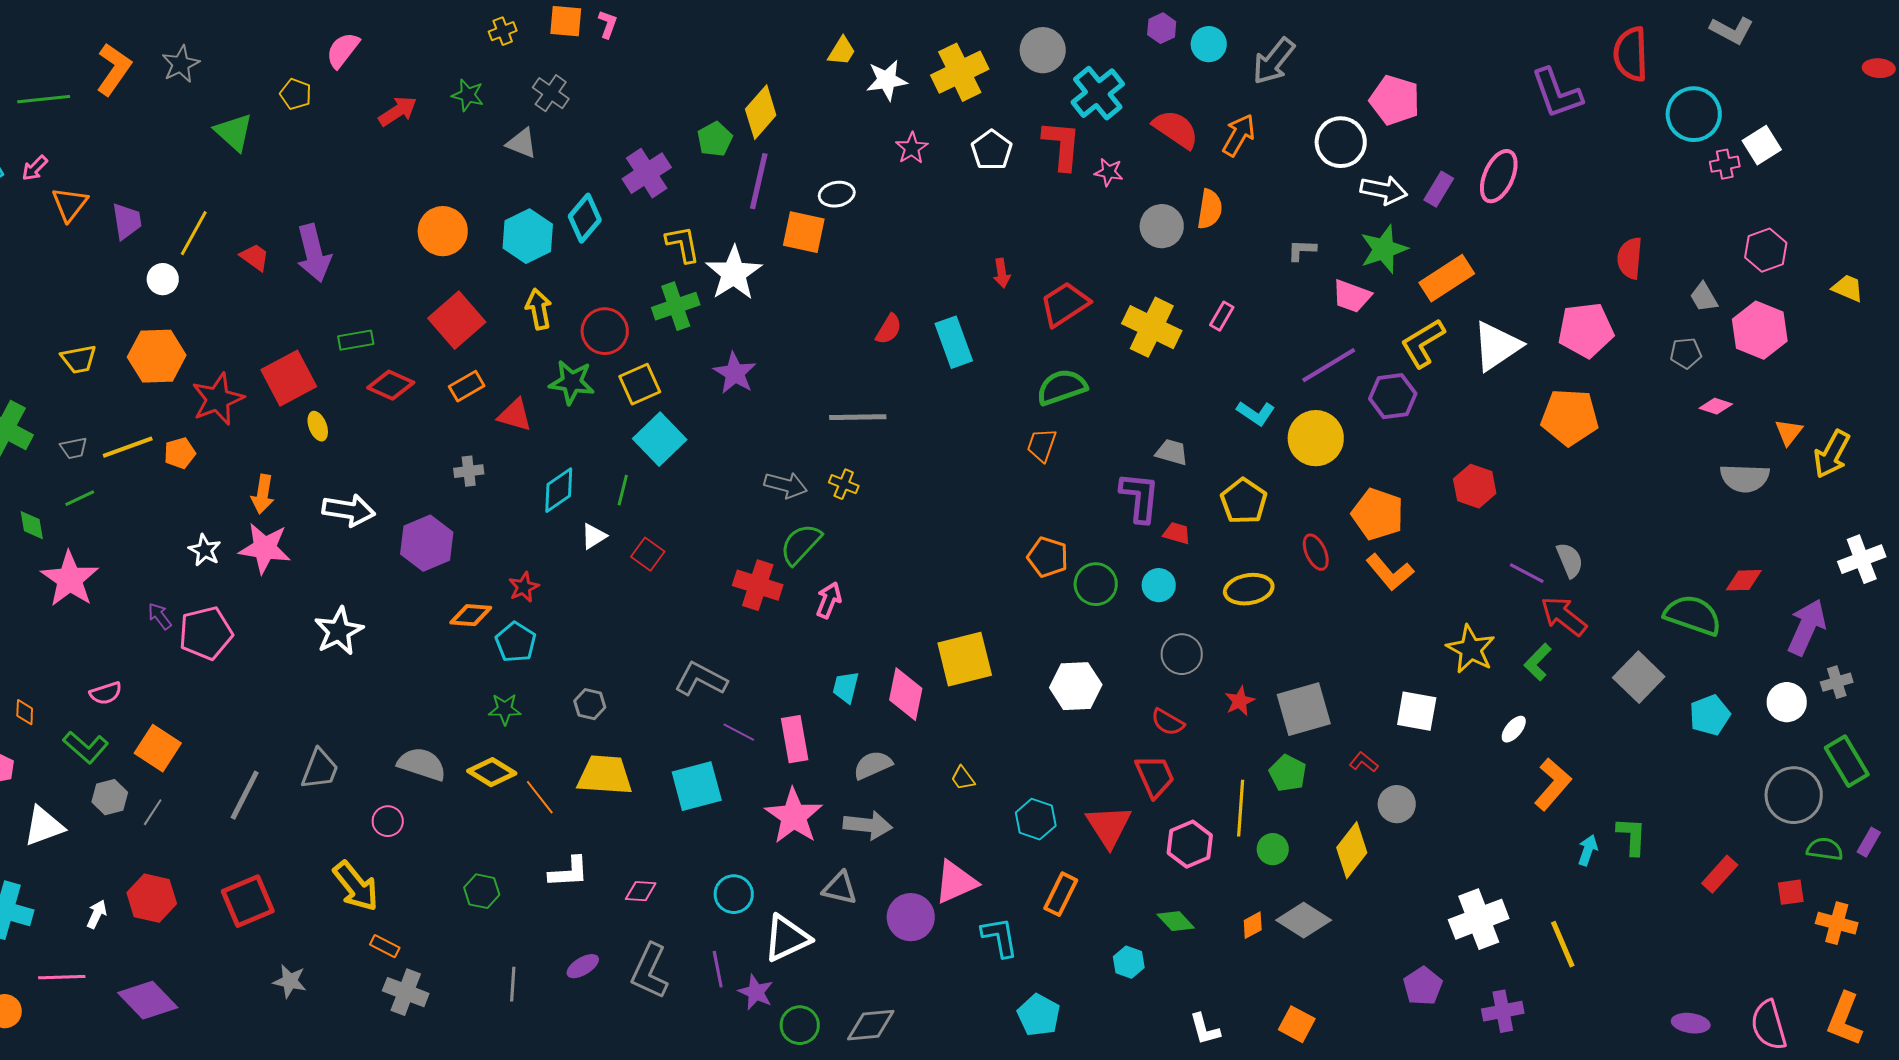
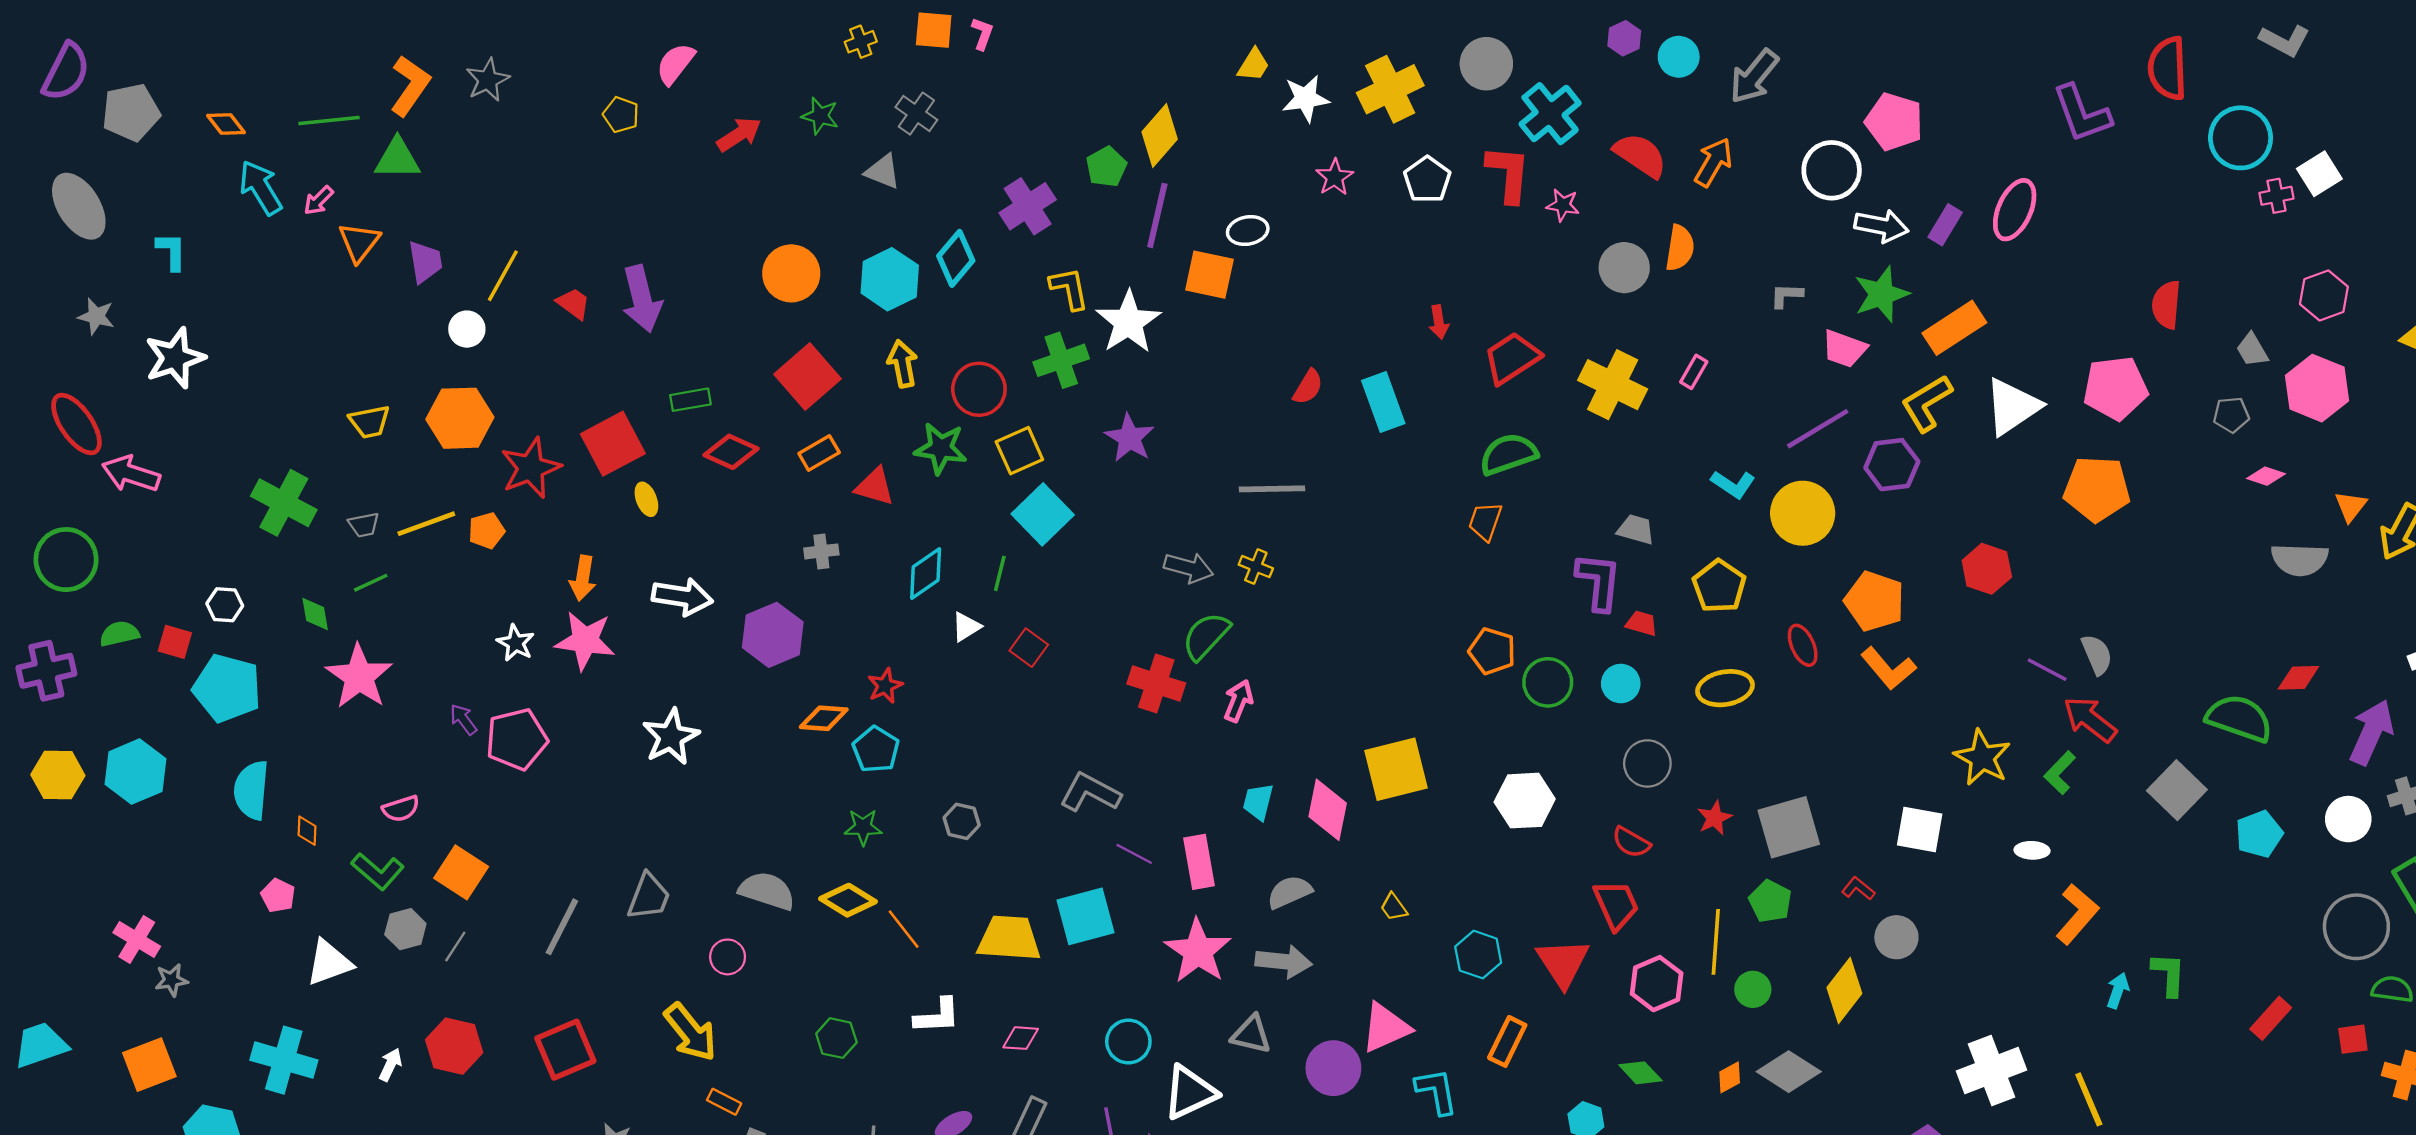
green triangle: (234, 132) -> (397, 159), moved, turned -42
white ellipse: (1514, 729) -> (2032, 850), turned 52
yellow trapezoid: (605, 775) -> (1009, 938), moved

